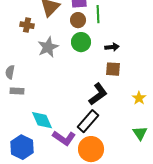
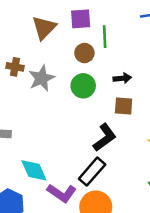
brown circle: (78, 20) -> (84, 53), moved
brown cross: (27, 25) -> (15, 67), moved
green circle: (81, 42) -> (83, 86), moved

